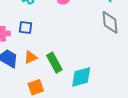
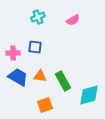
orange triangle: (31, 57) -> (40, 76), turned 32

